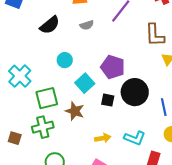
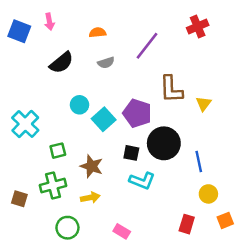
brown L-shape: (155, 35) -> (171, 89), moved
cyan square: (85, 83) -> (104, 119), moved
green square: (47, 98) -> (58, 151), size x0.6
yellow arrow: (103, 138) -> (90, 198), moved
cyan L-shape: (135, 138) -> (142, 181), moved

